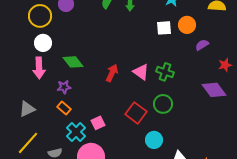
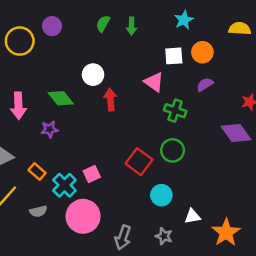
white circle: (43, 43) -> (93, 75), moved
purple semicircle: (202, 45) -> (205, 85), moved
pink triangle: (141, 72) -> (154, 82), moved
red arrow: (112, 73) -> (110, 99), moved, turned -30
orange rectangle: (64, 108) -> (37, 172), moved

